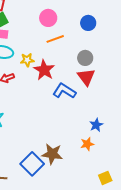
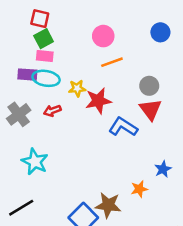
blue circle: (88, 23) -> (160, 32), moved
red star: (44, 70) -> (98, 101), turned 30
orange star: (87, 144) -> (139, 189), moved

